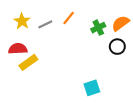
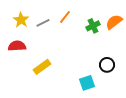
black circle: (117, 47) -> (107, 65), moved
yellow rectangle: (28, 62) -> (42, 67), moved

